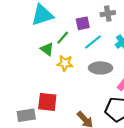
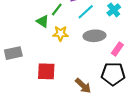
gray rectangle: (26, 115) -> (13, 53), moved

